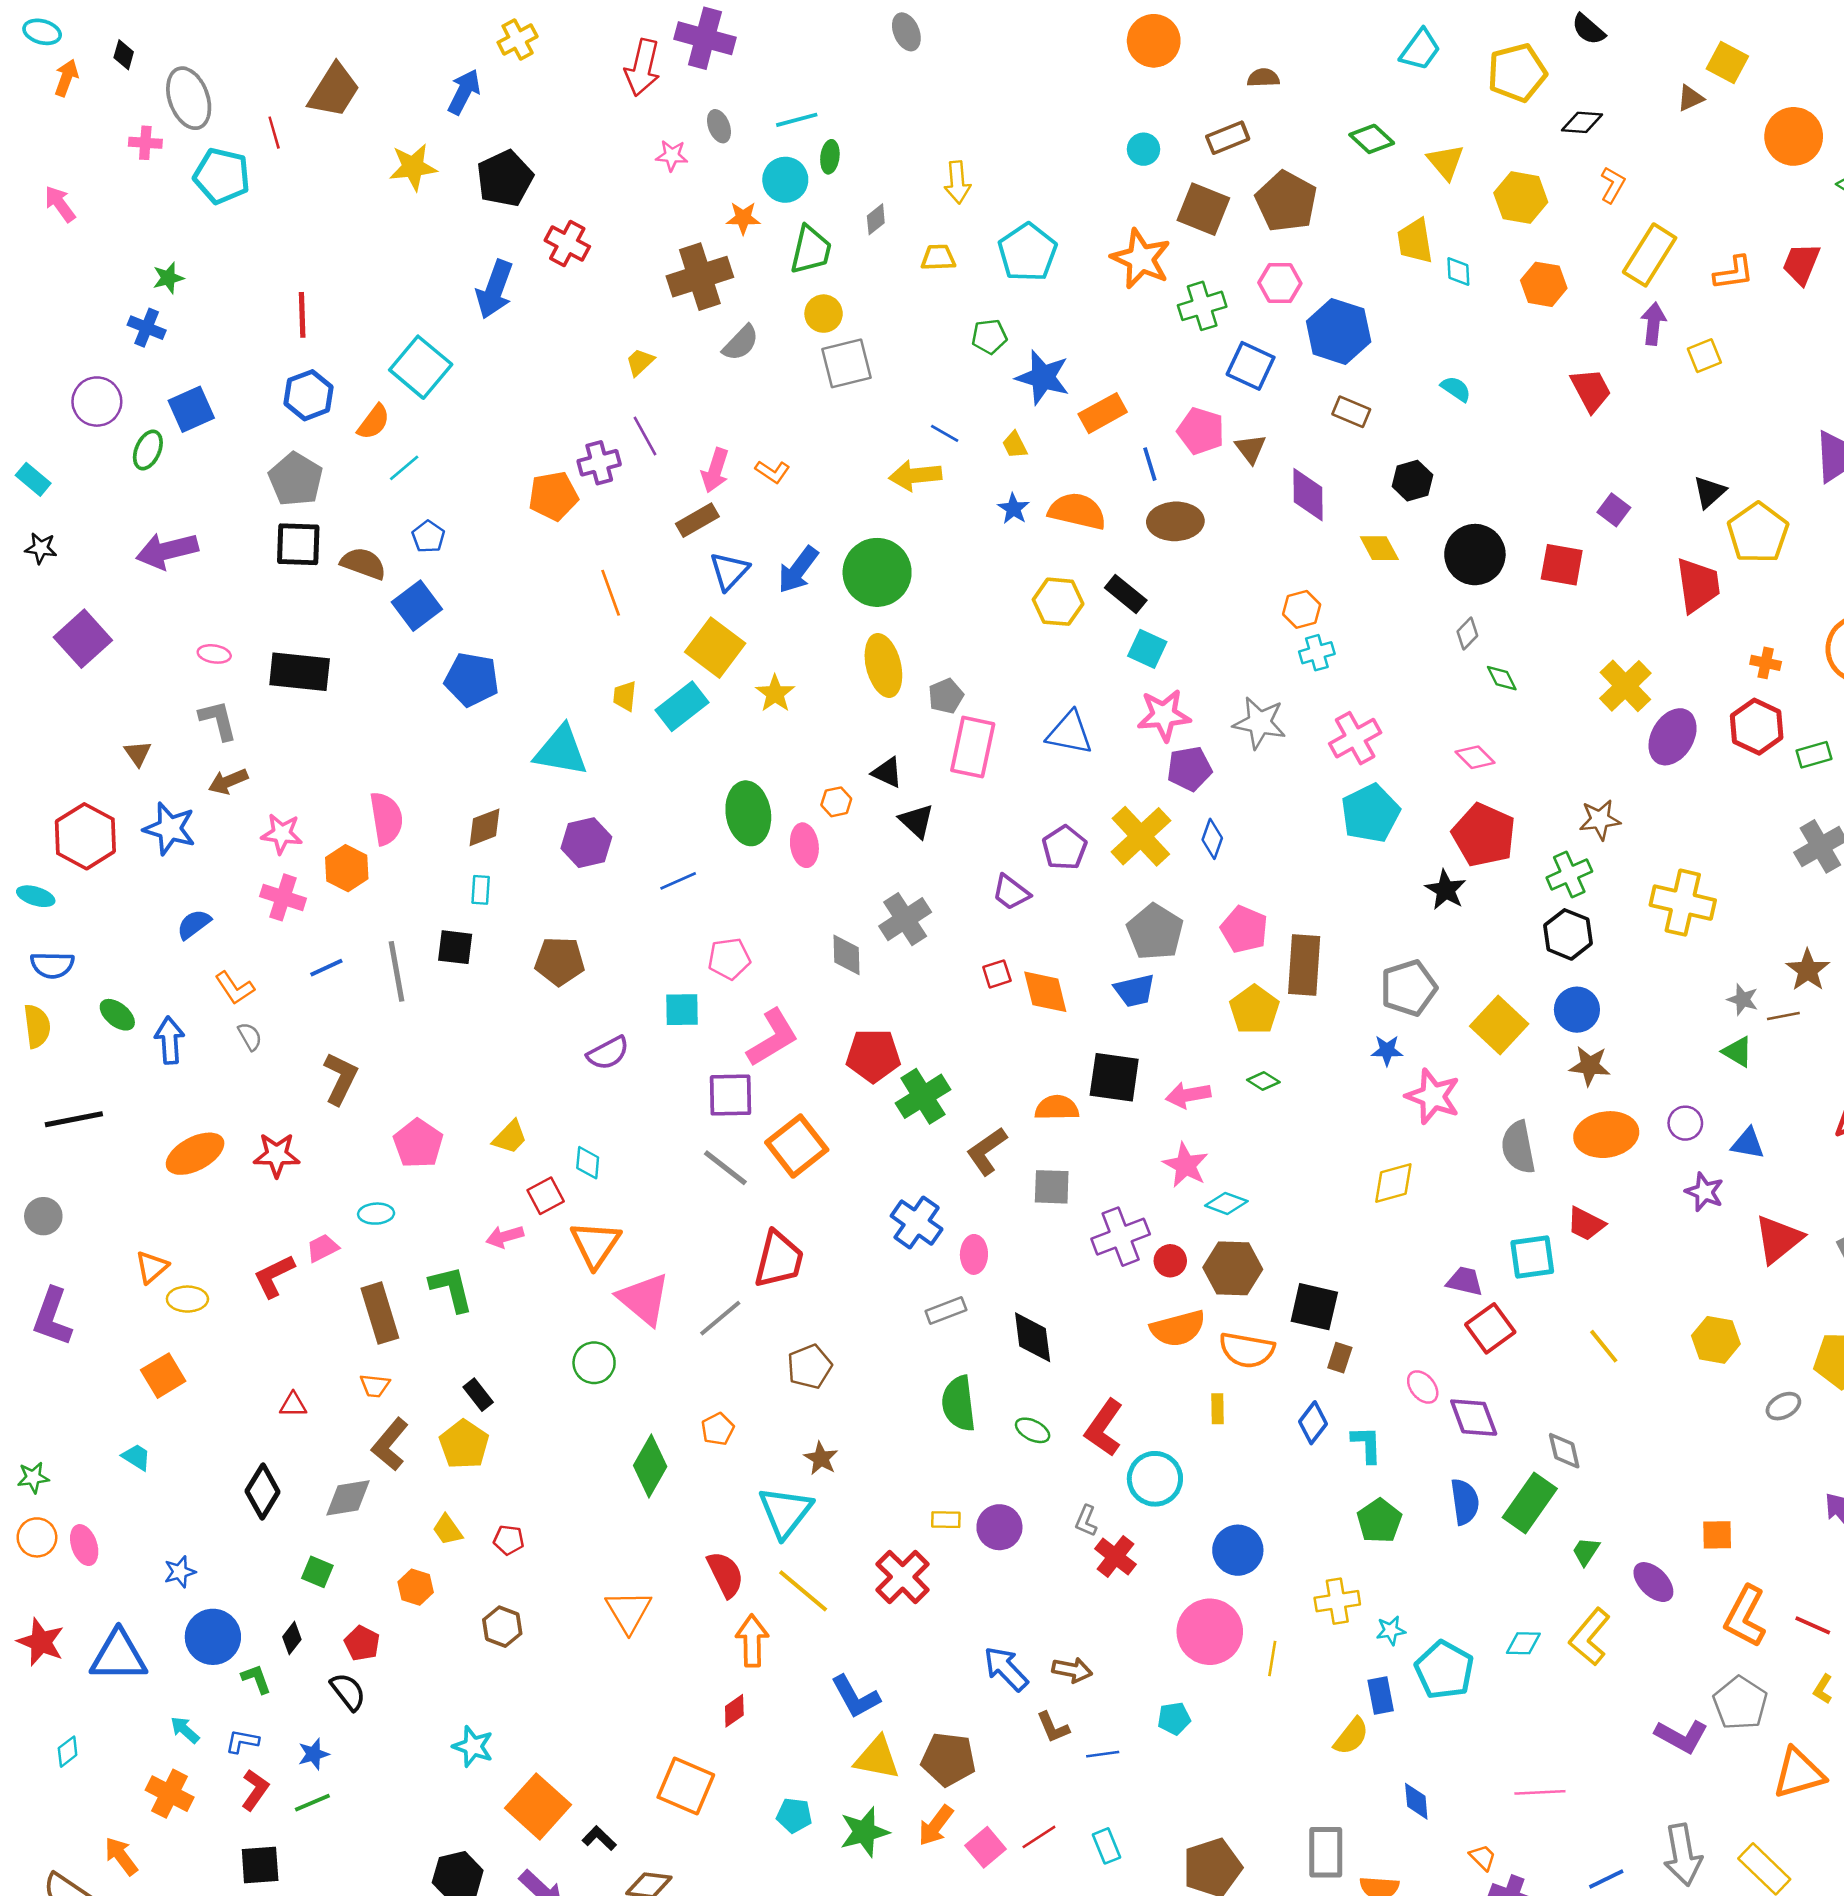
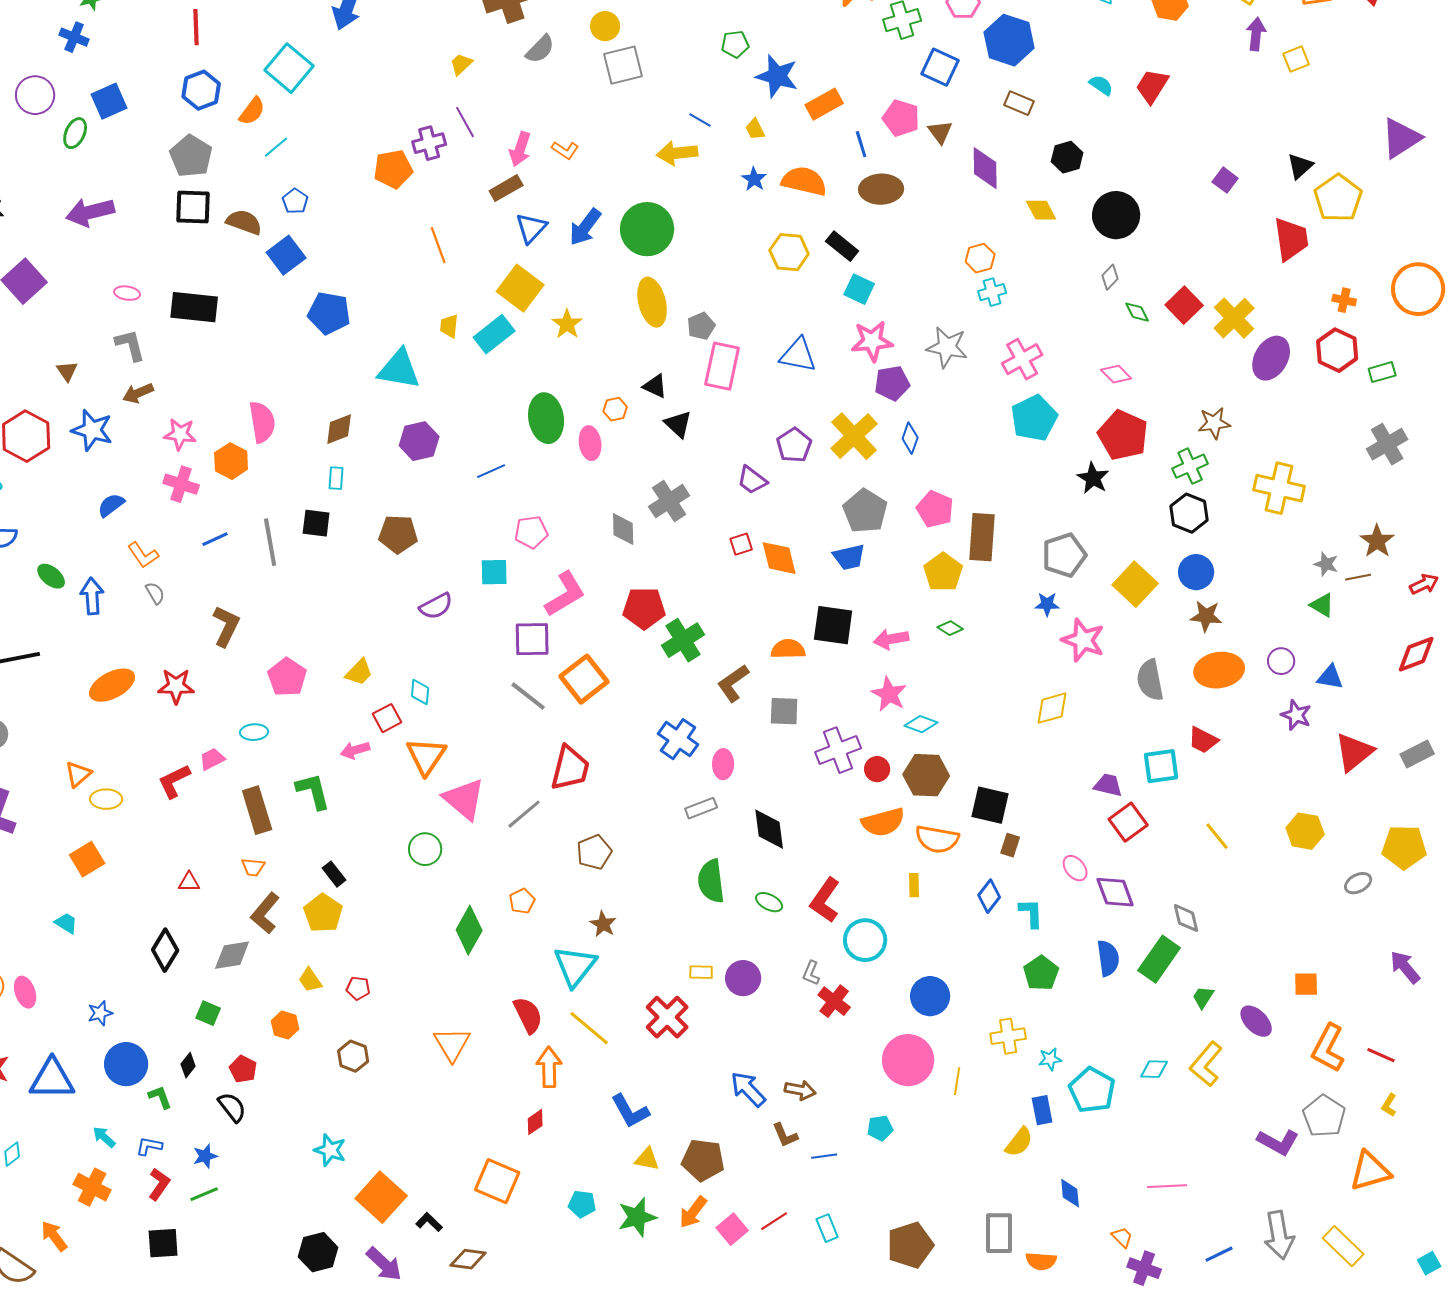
red trapezoid: (1591, 390) -> (1152, 86), moved, turned -120
red square: (1562, 565) -> (1184, 305), moved, turned 36
yellow triangle: (877, 1758) -> (647, 1159), size x0.7

